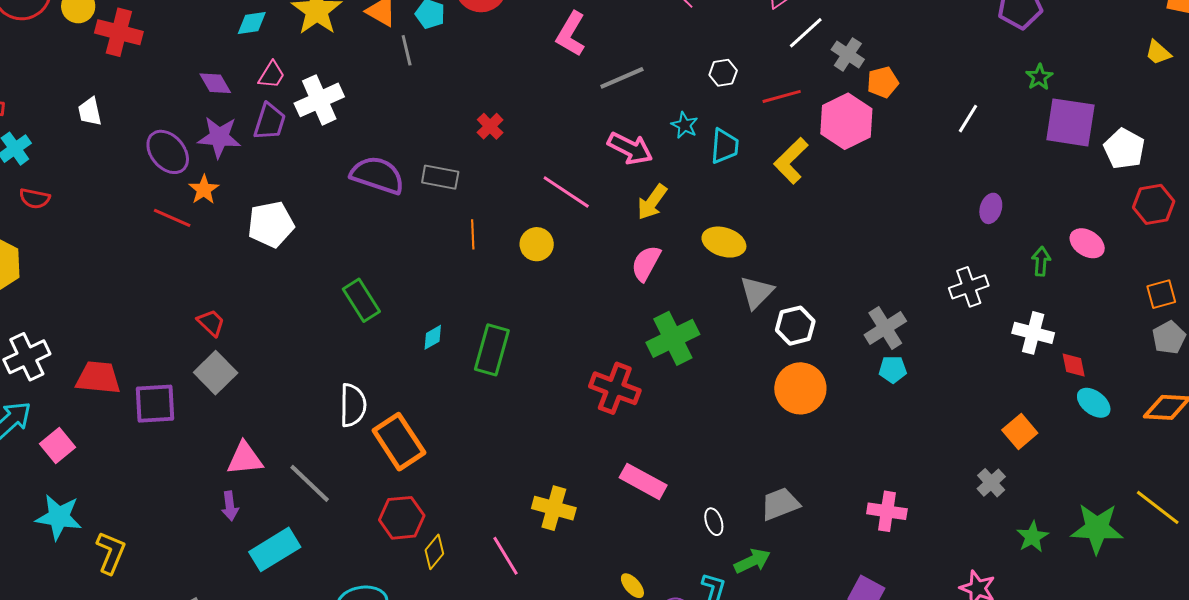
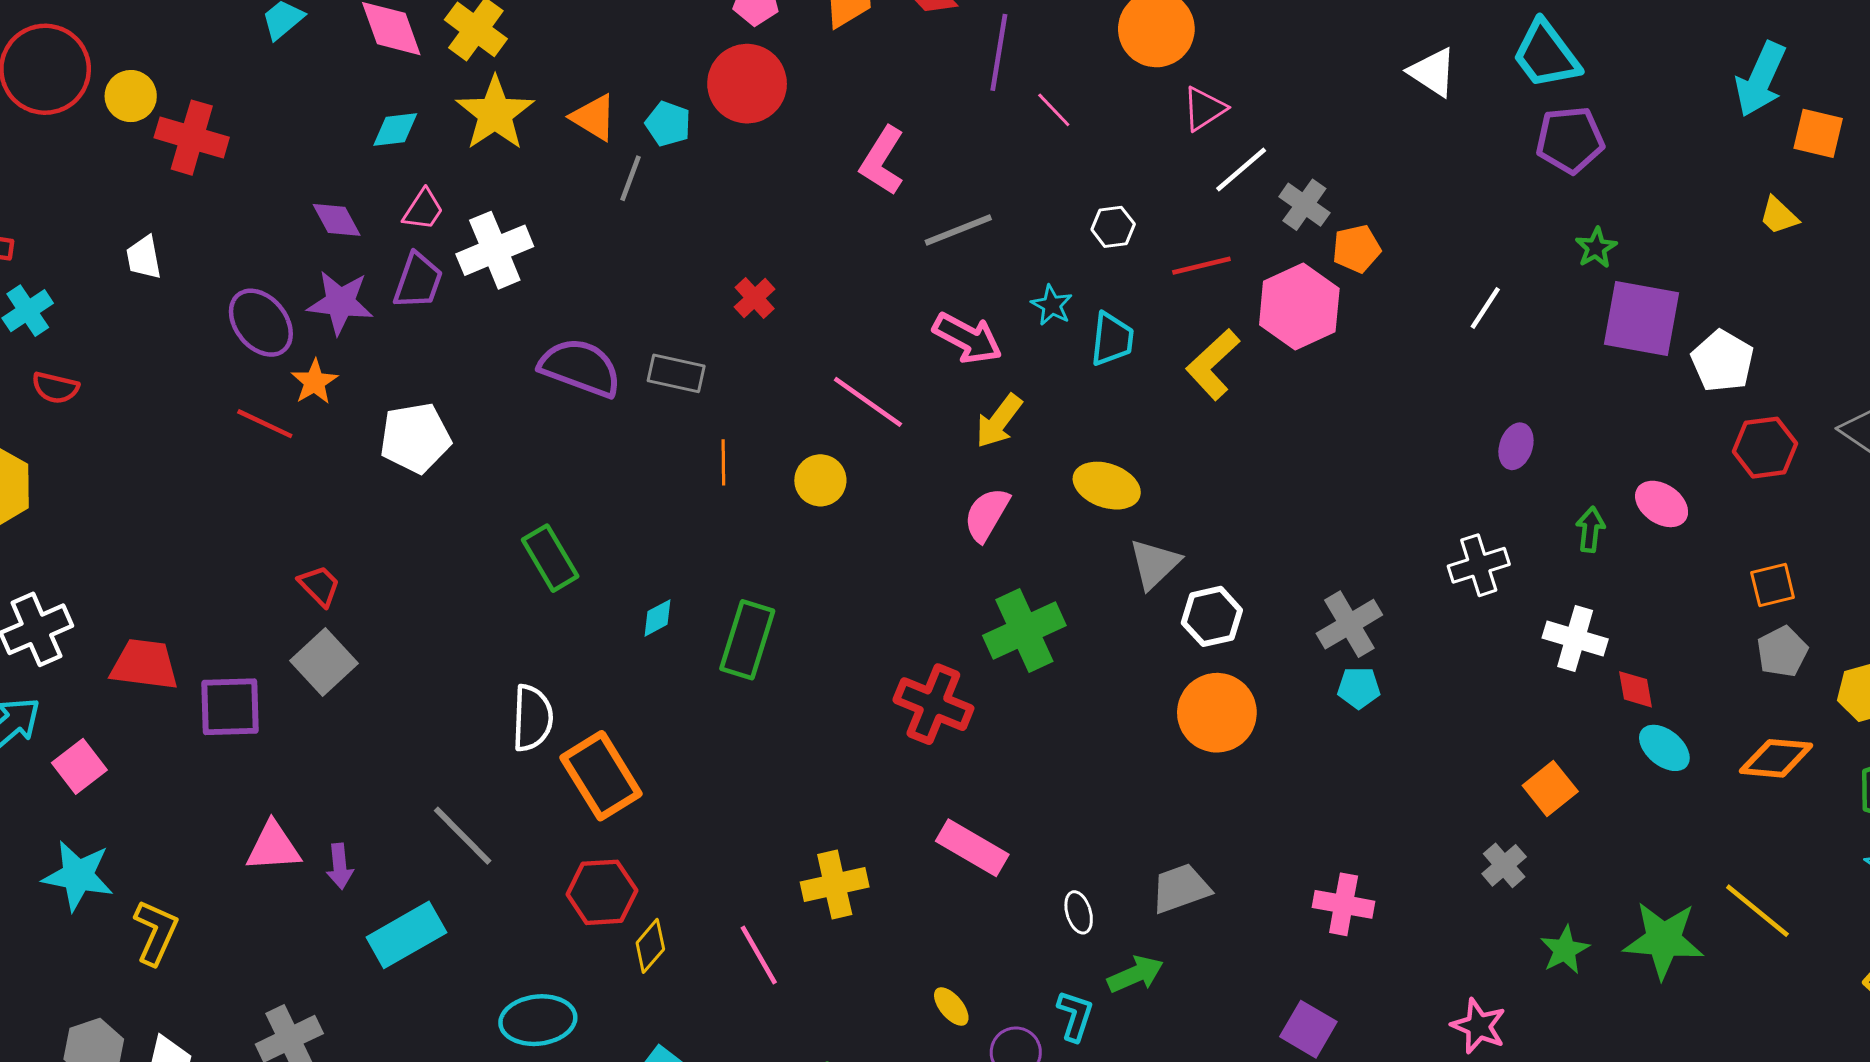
gray line: (407, 50) -> (631, 178), turned 32
pink triangle: (245, 459) -> (273, 847), moved
yellow cross: (554, 508) -> (835, 884), turned -30

